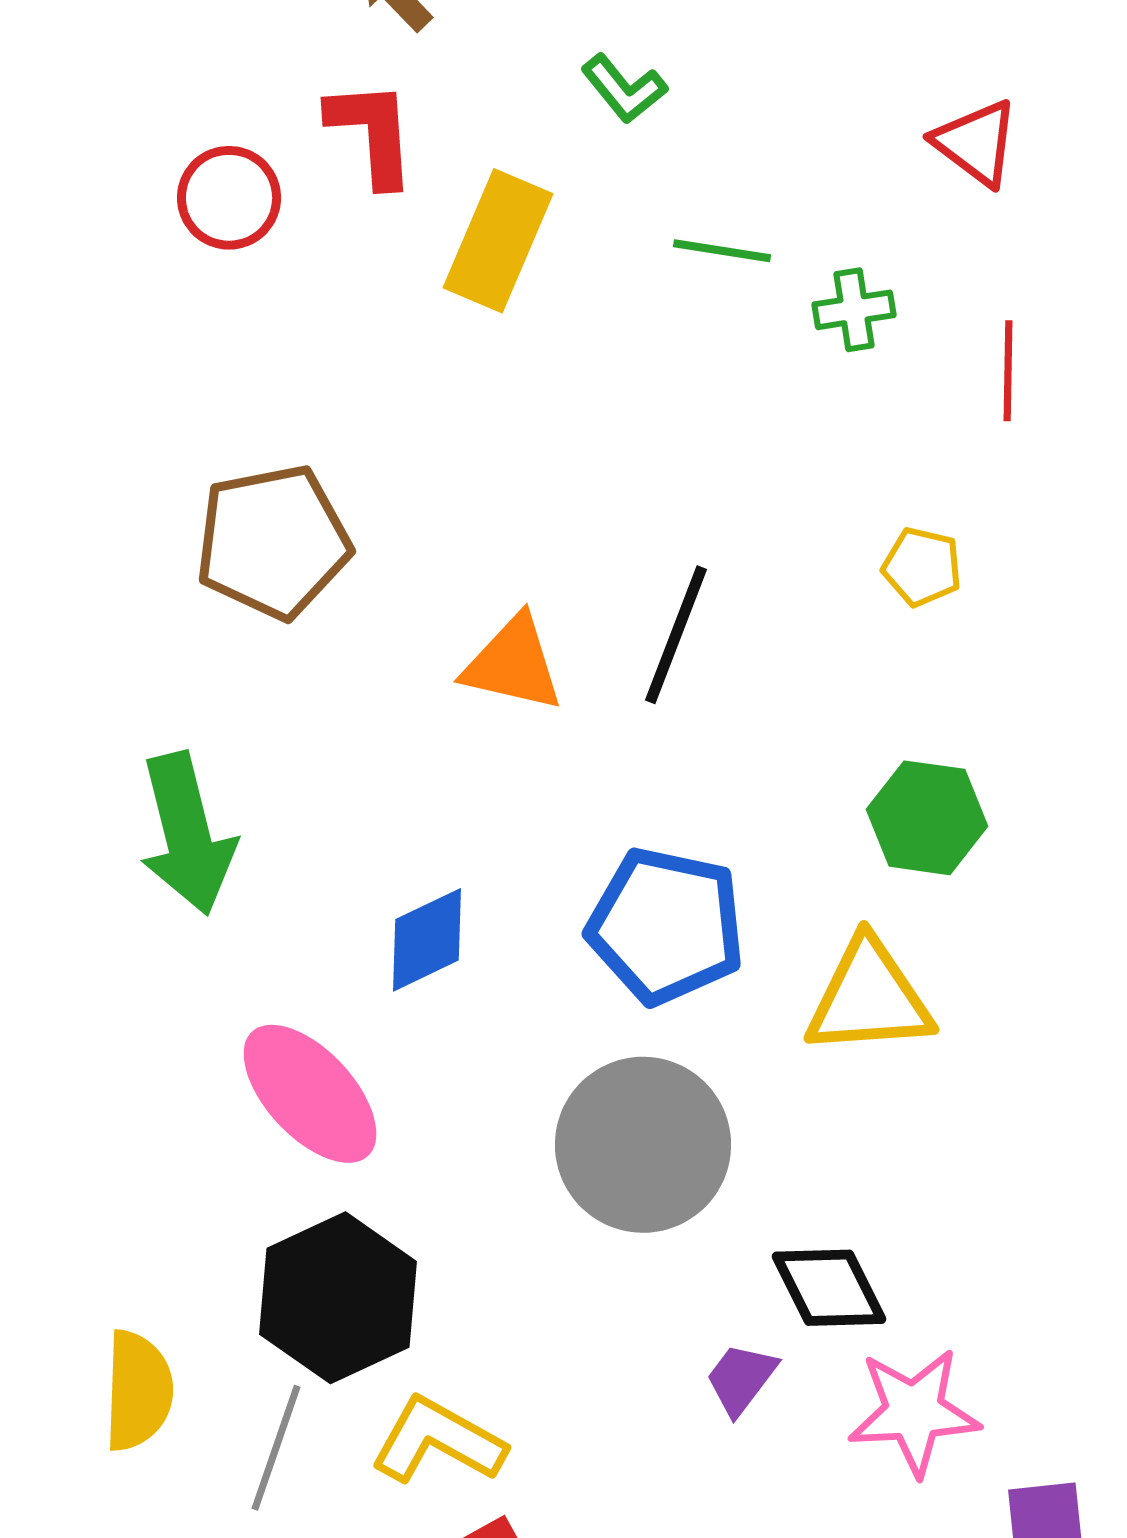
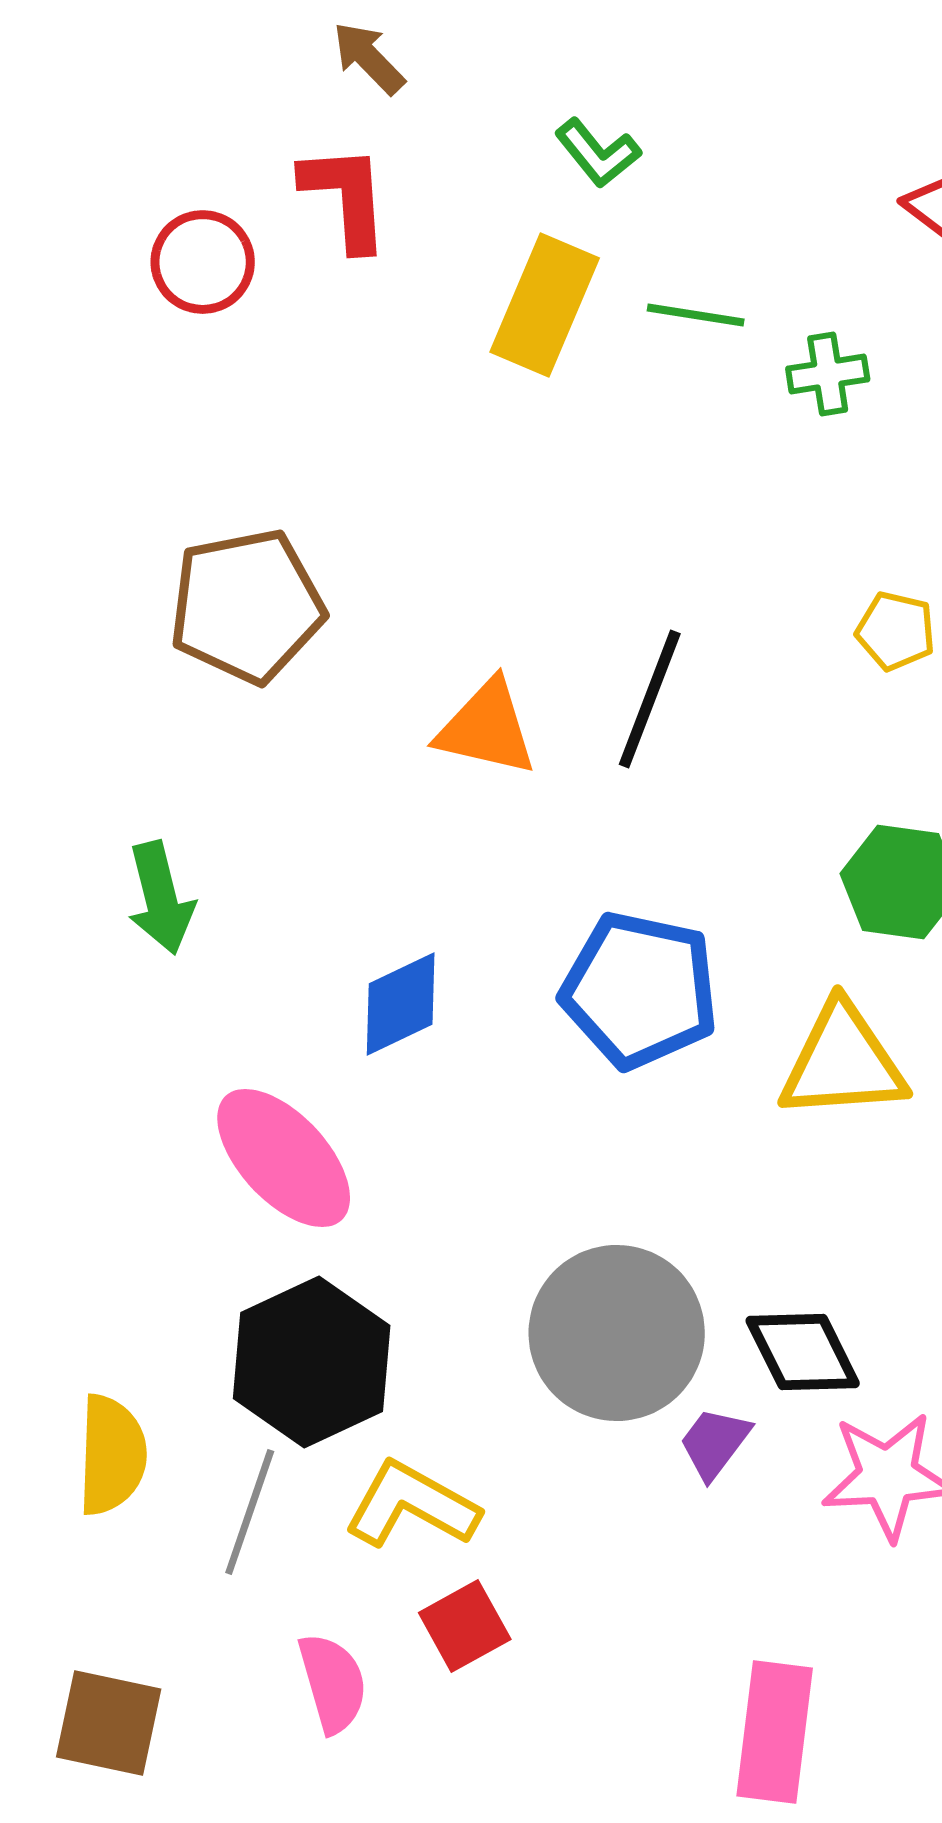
yellow rectangle: (498, 241) -> (545, 305), moved
green arrow: (187, 834) -> (161, 898), size x0.7
gray circle: (643, 1145) -> (617, 1333), moved

